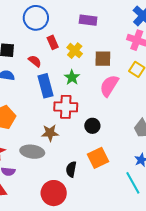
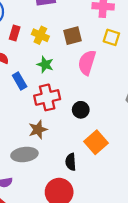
red rectangle: (53, 42) -> (15, 33), turned 56
blue rectangle: (45, 86) -> (20, 81), size x0.7

